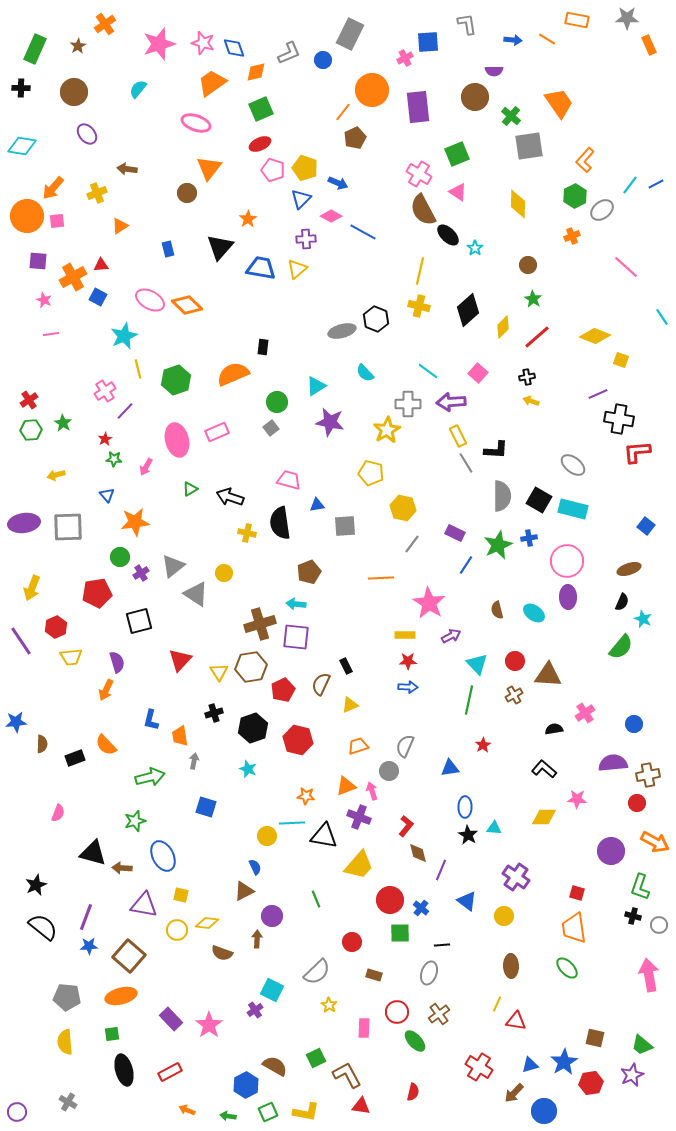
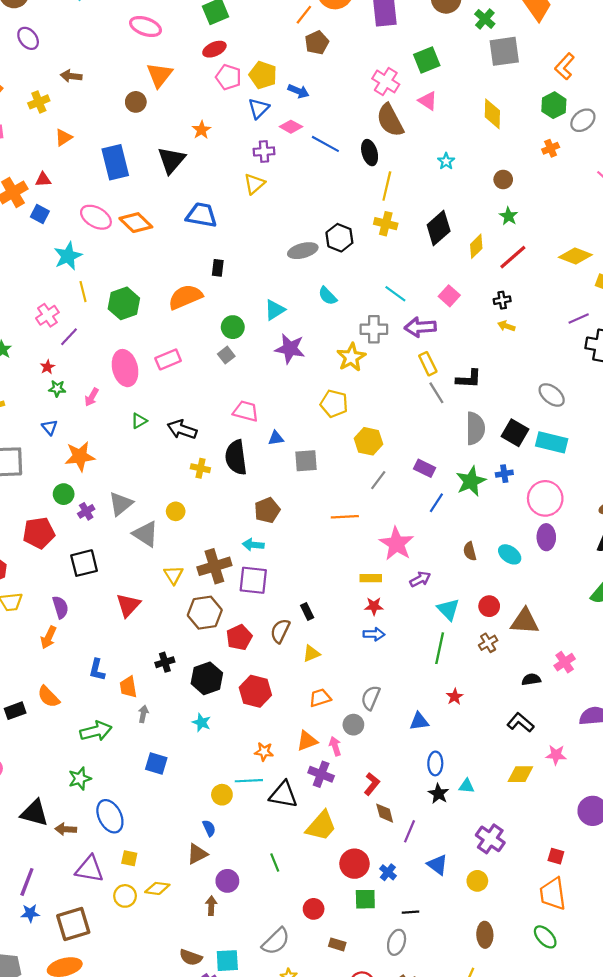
black ellipse: (448, 235) -> (370, 153), moved, turned 30
blue rectangle: (168, 249) -> (115, 162), size x2.0
blue trapezoid: (261, 268) -> (202, 215), moved
yellow triangle: (219, 672) -> (173, 575), moved
brown semicircle: (222, 953) -> (191, 957), moved
brown square: (129, 956) -> (73, 924), turned 32
cyan square: (272, 990) -> (227, 961), turned -30

